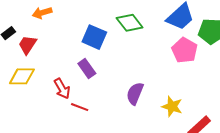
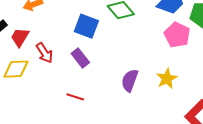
red arrow: (62, 89) -> (44, 53), moved
yellow star: (172, 106) -> (167, 79), moved, turned 30

